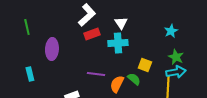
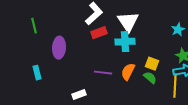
white triangle: (121, 23) -> (128, 22), size x1.6
green semicircle: (134, 79) -> (150, 78), moved
orange semicircle: (117, 84) -> (128, 72), moved

